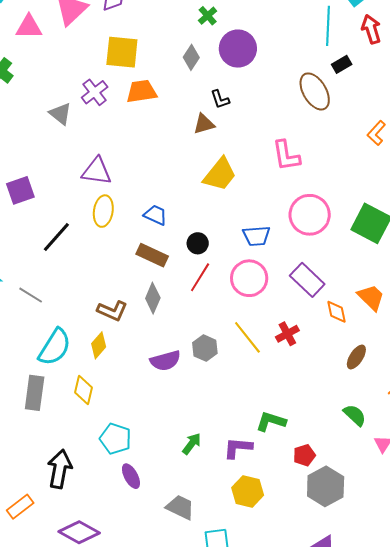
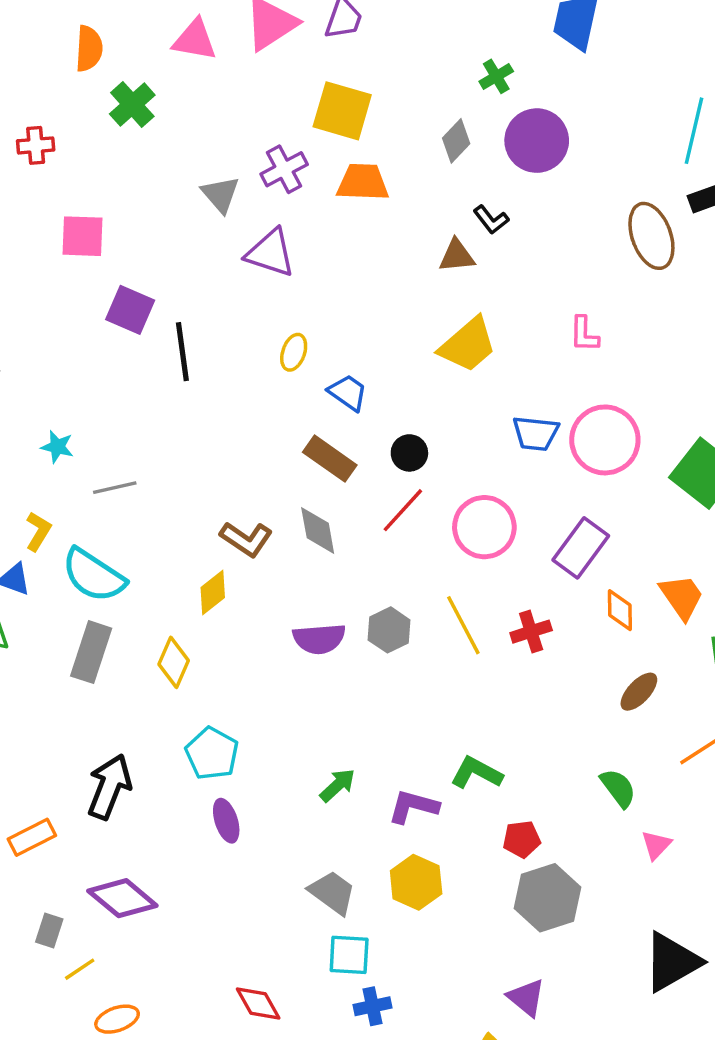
black L-shape: (220, 99) -> (491, 220), turned -30
pink L-shape: (286, 156) -> (584, 334), size x0.7
purple triangle: (97, 171) -> (270, 253), moved
purple square: (20, 190) -> (130, 310), turned 32
yellow ellipse: (103, 211) -> (294, 352), moved, size x0.7
blue trapezoid: (256, 236) -> (536, 433), moved
black line: (56, 237) -> (182, 352), moved, turned -60
purple rectangle: (307, 280) -> (581, 548), turned 72
gray line: (31, 295) -> (115, 488), turned -55
gray diamond: (153, 298) -> (318, 531), turned -44
cyan semicircle: (55, 347) -> (94, 575), moved, turned 81
gray trapezoid: (180, 507) -> (332, 892), moved

